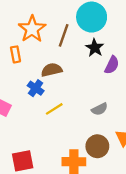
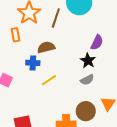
black star: (95, 48) -> (88, 61), moved
blue cross: (36, 88) -> (33, 63), turned -32

